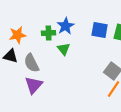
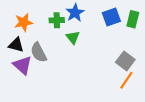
blue square: (100, 30) -> (111, 17), turned -30
purple triangle: (34, 85) -> (23, 65), moved, turned -30

